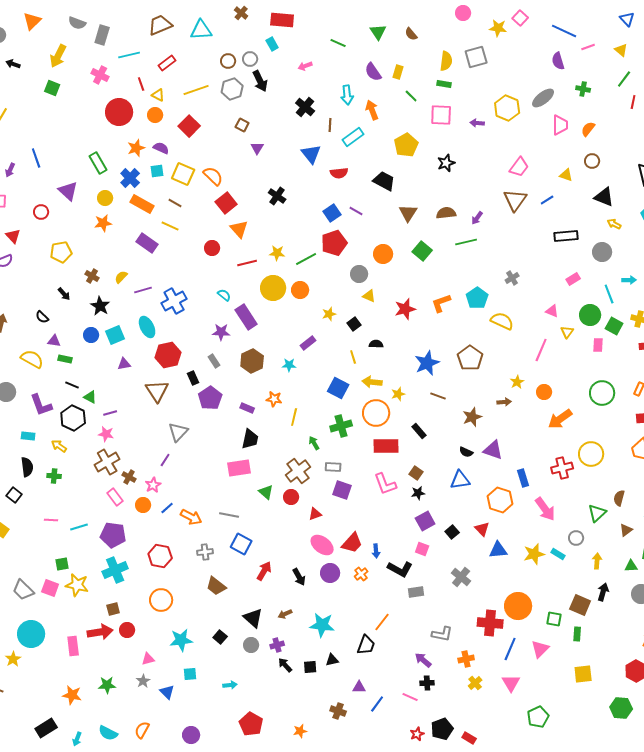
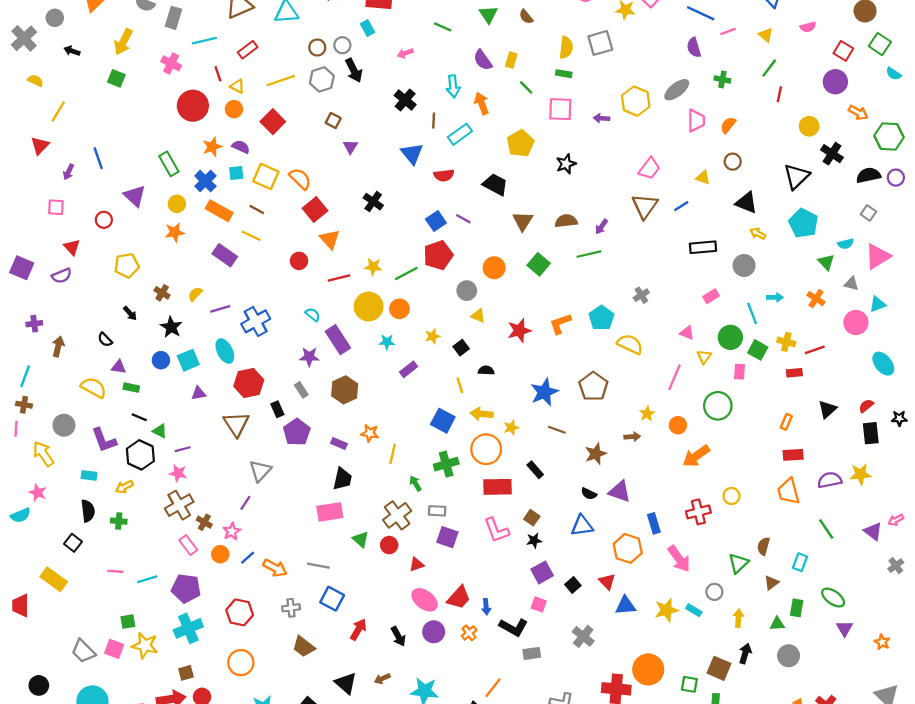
cyan star: (289, 365) -> (387, 342), moved
green circle: (602, 393) -> (718, 406), moved
yellow arrow: (59, 446) -> (124, 487), turned -63
yellow circle: (591, 454) -> (732, 496), size x0.6

